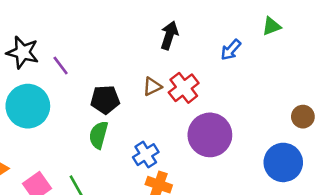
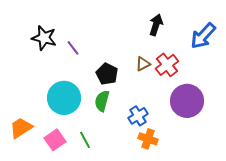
blue arrow: (231, 50) -> (203, 36), size x1.6
black pentagon: (105, 100) -> (107, 74), turned 30
cyan circle: (28, 106) -> (64, 98), moved

